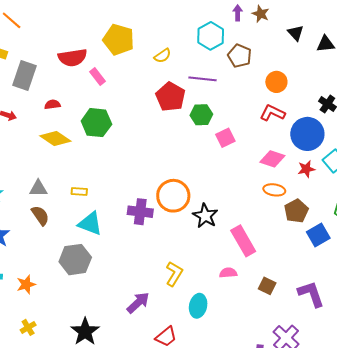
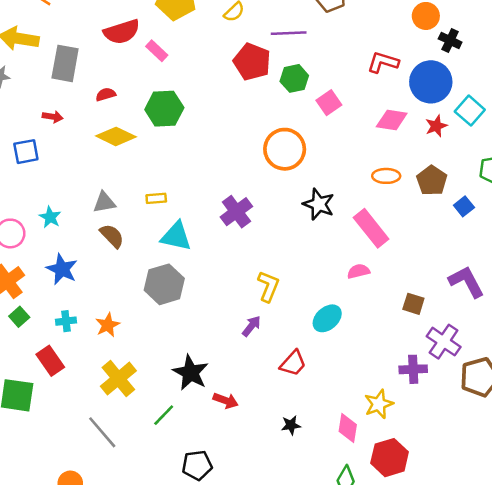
orange circle: (276, 82) -> (426, 16), moved
orange ellipse: (274, 190) -> (386, 176), moved
orange circle: (173, 196) -> (285, 149), moved
purple cross: (140, 212) -> (236, 212), turned -35
blue square: (318, 235) -> (464, 206), size x0.7
yellow L-shape: (174, 274) -> (268, 286), moved
brown square: (267, 286) -> (413, 304), moved
purple arrow: (138, 303) -> (251, 326), size x0.7
cyan ellipse: (198, 306) -> (327, 318), turned 45
yellow cross: (28, 327) -> (118, 379), size x1.8

